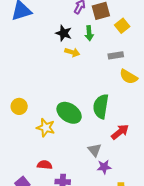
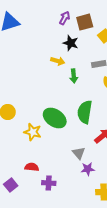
black star: (64, 33) -> (71, 43), moved
green arrow: (89, 33) -> (74, 76), moved

